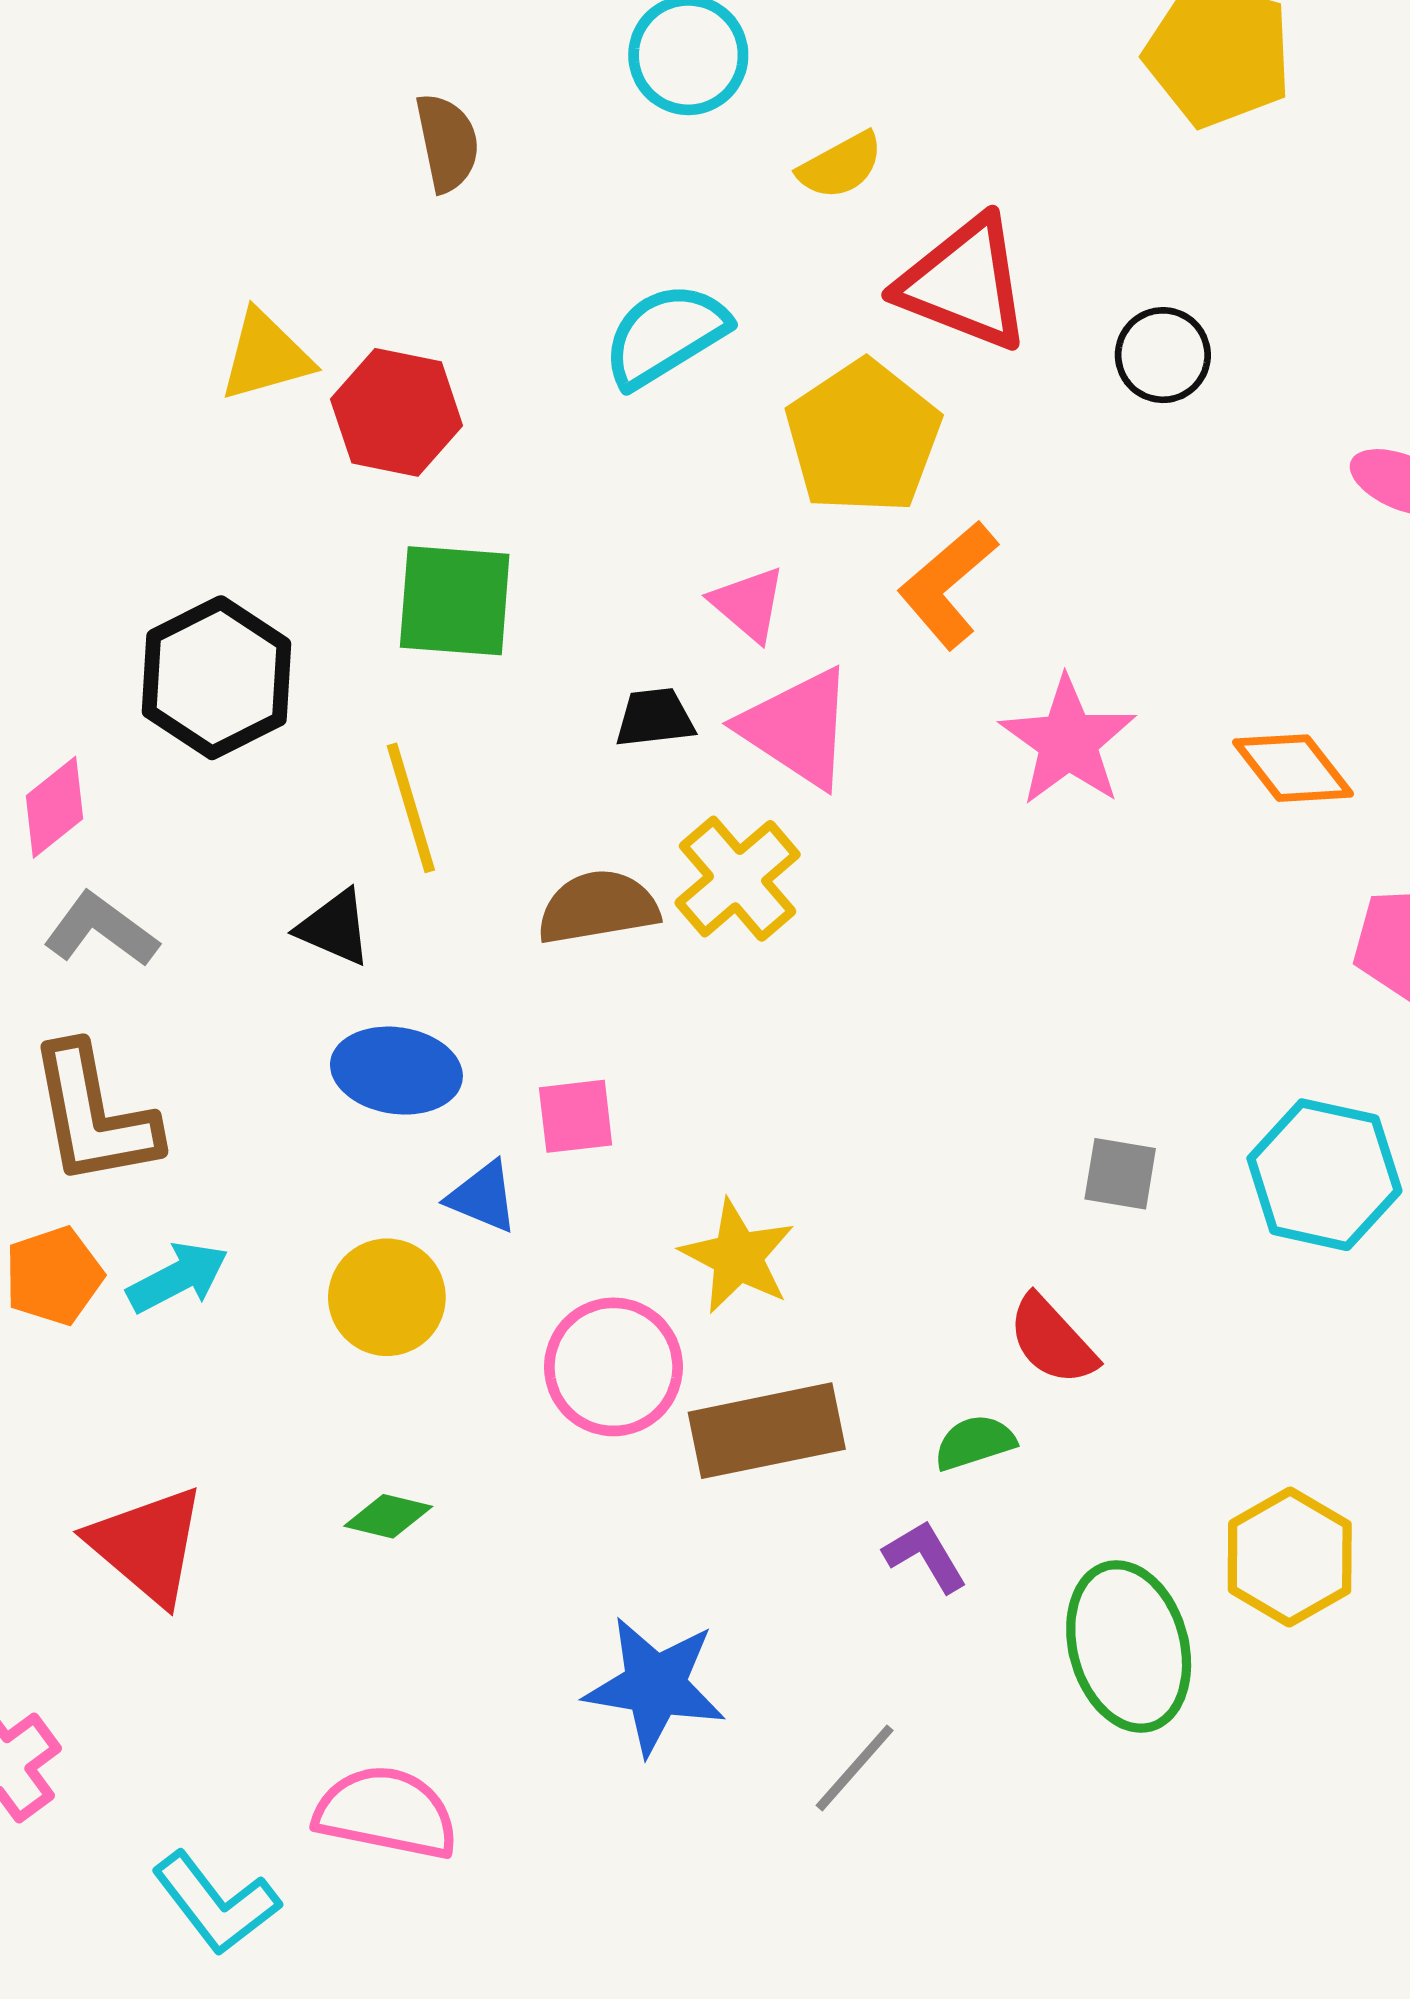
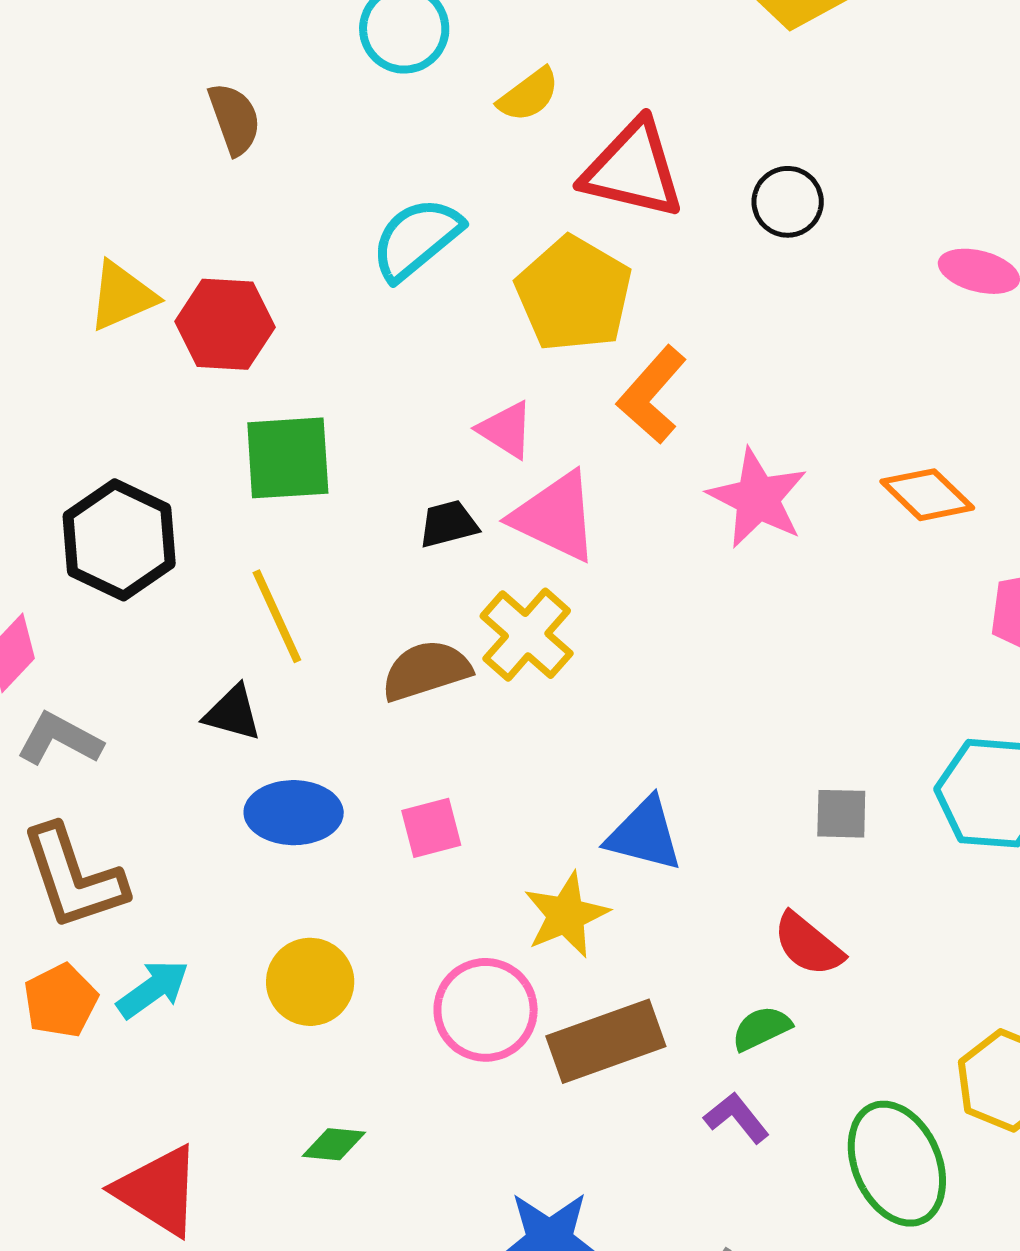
blue triangle: (483, 1197) -> (644, 834), moved, size x1.4
yellow star: (738, 1256) -> (566, 915), turned 30

